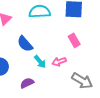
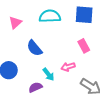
cyan arrow: (40, 62) -> (48, 74), moved

